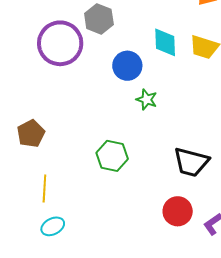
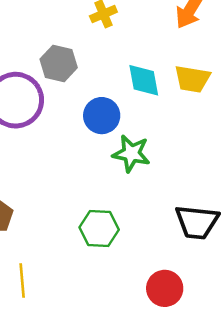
green star: (147, 100) -> (131, 153), size x1.4
red circle: (178, 211) -> (165, 288), moved

